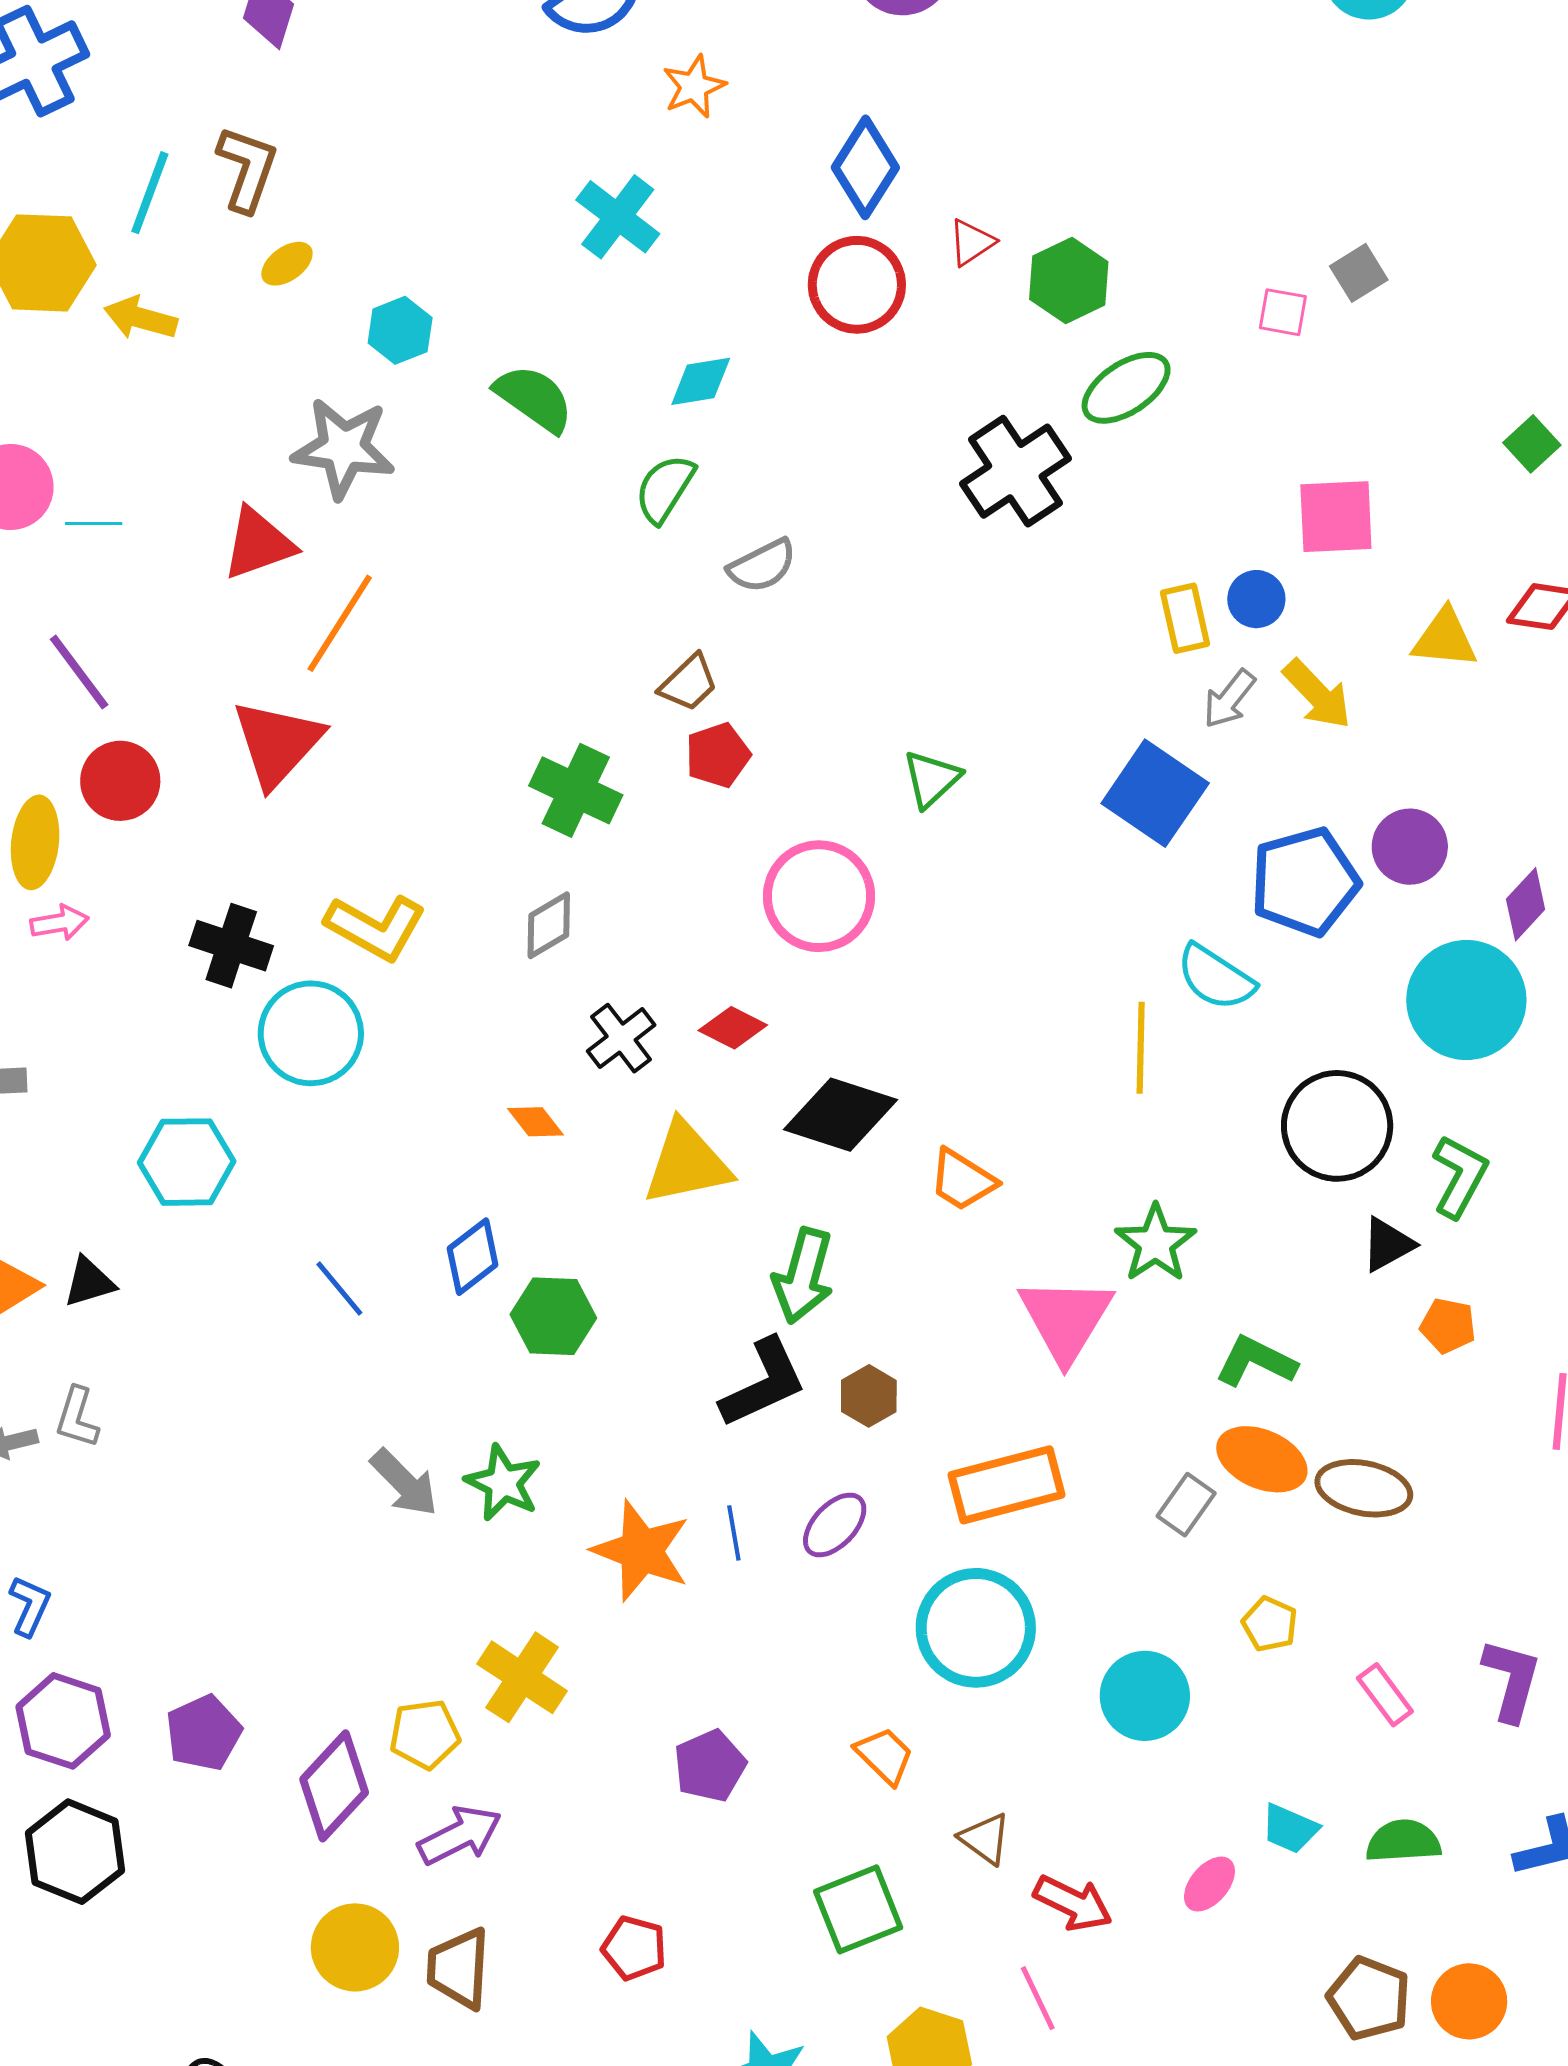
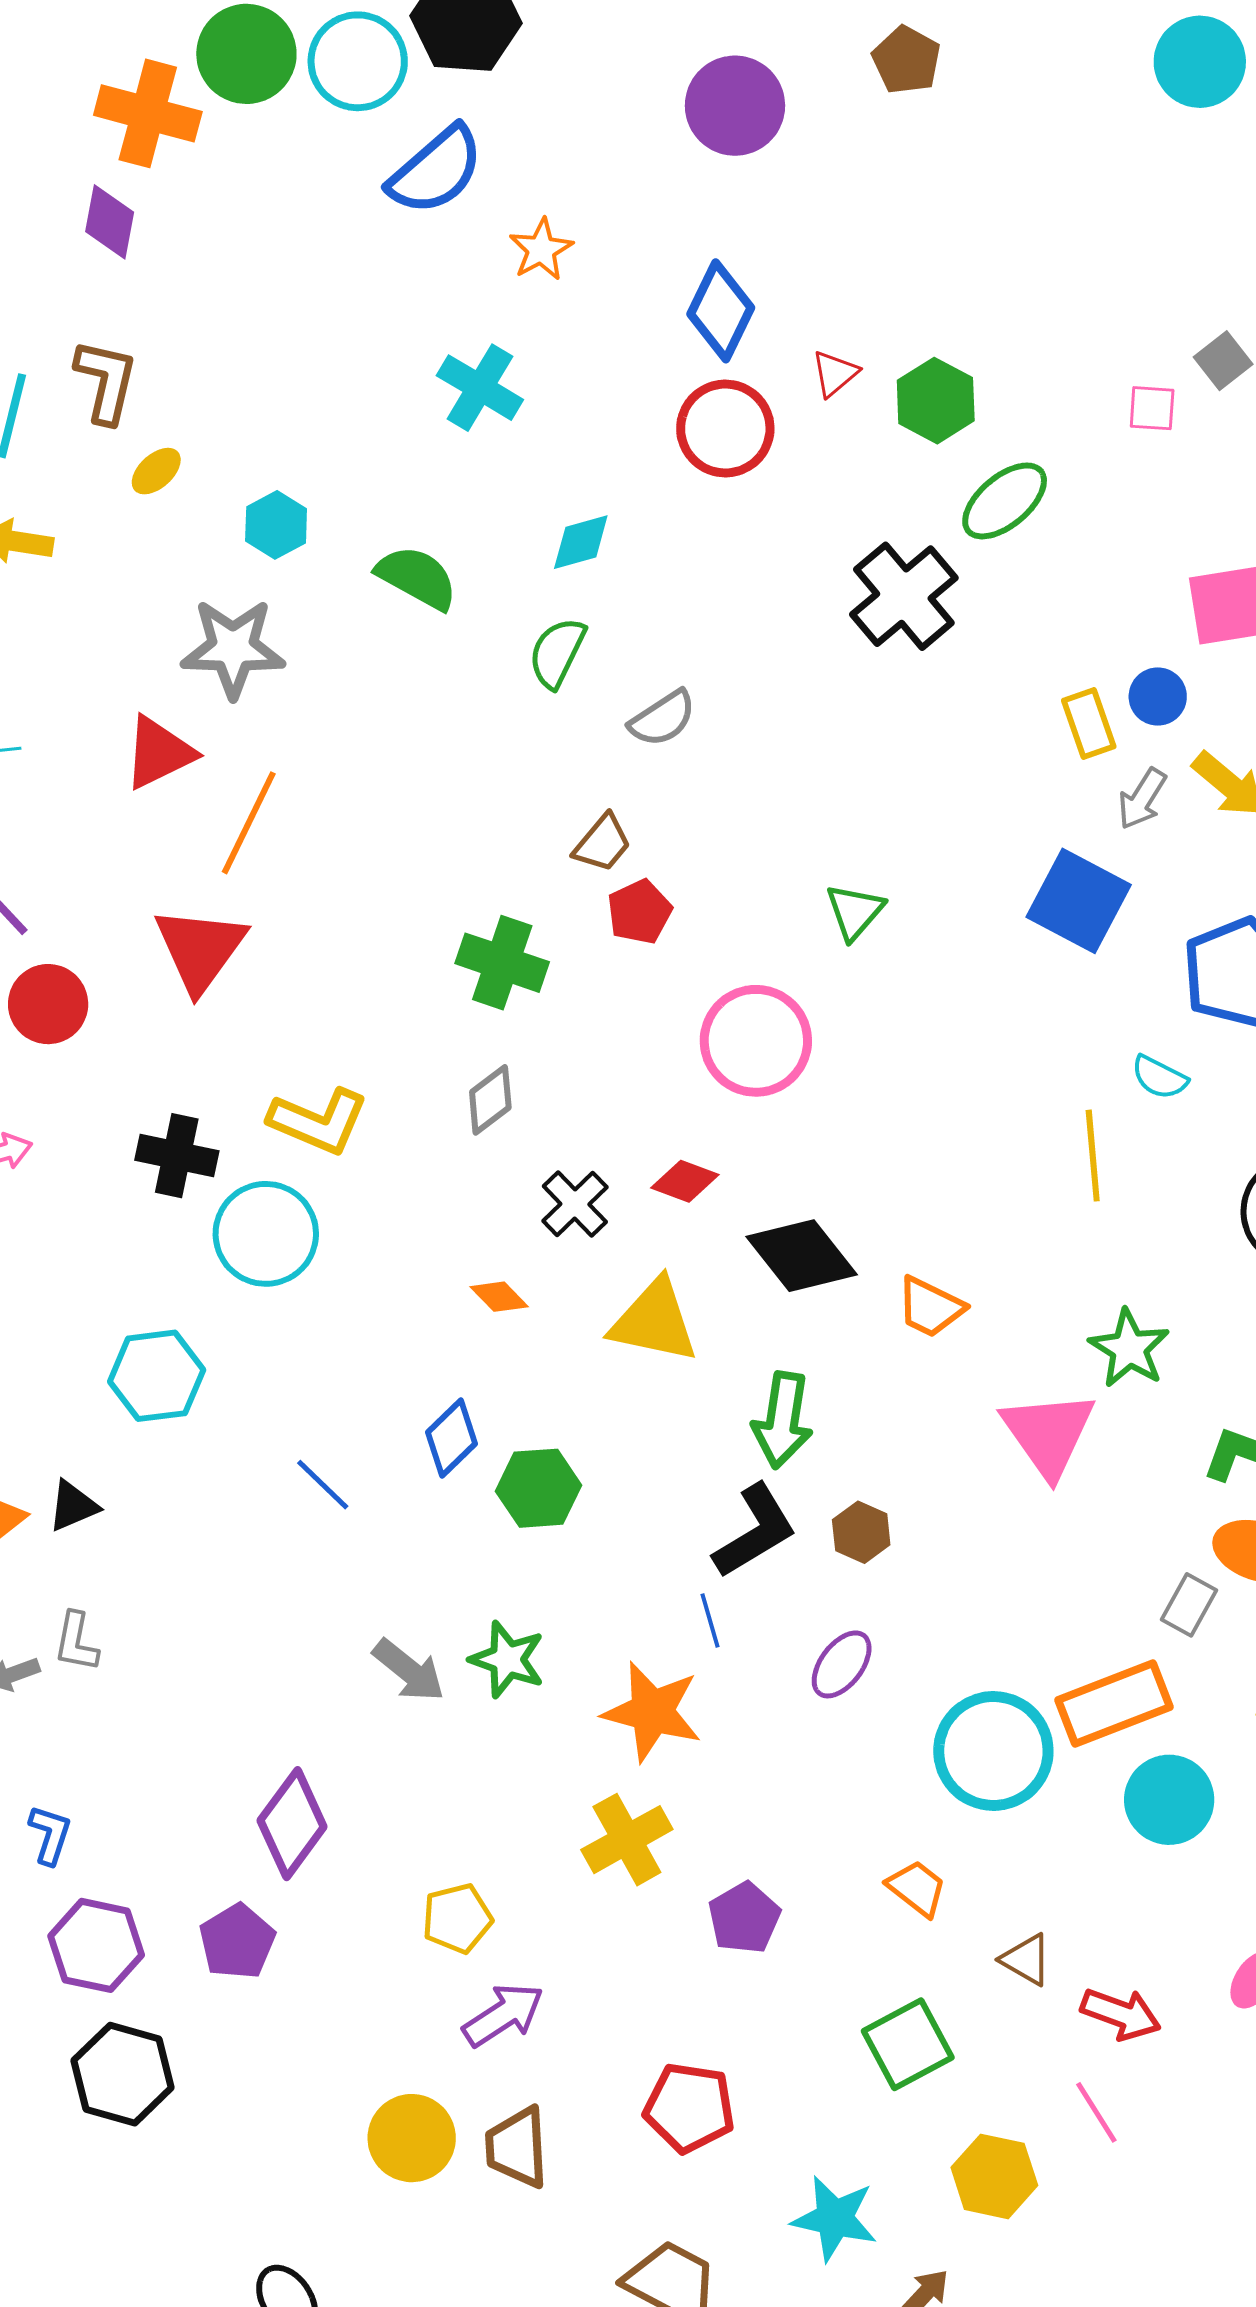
cyan semicircle: (1216, 977) -> (1159, 1077), size x0.7
black diamond: (840, 1115) -> (802, 1256), turned 40
yellow triangle: (687, 1163) -> (654, 1321), turned 30
orange rectangle: (1007, 1485) -> (1114, 1704), moved
blue line: (734, 1533) -> (710, 1620), moved
yellow cross: (522, 1677) -> (627, 1840), moved, turned 34
purple diamond: (334, 1786) -> (292, 1824), moved
red pentagon: (634, 1948) -> (689, 2108), size x1.4

